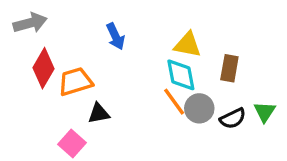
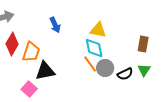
brown rectangle: (229, 68) -> (143, 44), moved
orange trapezoid: (75, 82) -> (31, 52), turned 125
black triangle: (99, 113) -> (45, 71), size x1.5

